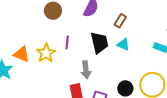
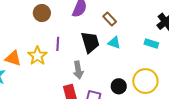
brown rectangle: (120, 21) -> (110, 19), turned -72

